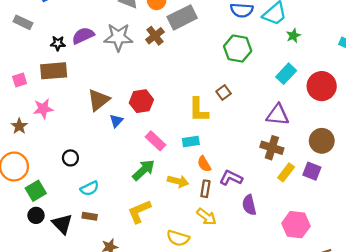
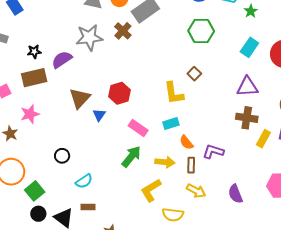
purple semicircle: (83, 36) -> (62, 60), moved
purple semicircle: (249, 205) -> (235, 194), moved
yellow L-shape: (139, 212) -> (151, 190), moved

